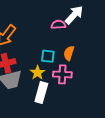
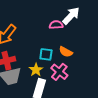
orange semicircle: (69, 53) -> (66, 52), turned -80
pink cross: (62, 74) -> (59, 72), turned 36

